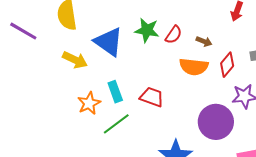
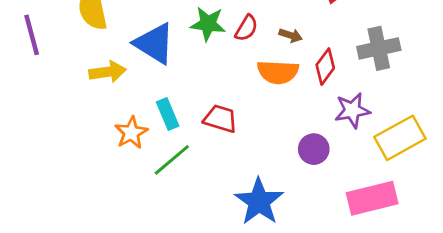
purple line: (23, 31) -> (32, 35), turned 48
yellow arrow: (75, 60) -> (108, 72), turned -30
purple circle: (216, 122) -> (314, 149), size x0.6

